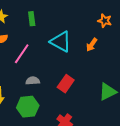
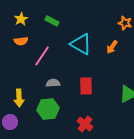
green rectangle: (32, 19) -> (52, 21), turned -56
red rectangle: (66, 84) -> (86, 86), turned -36

